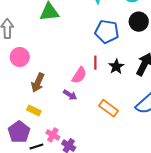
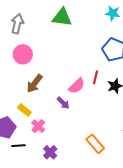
orange rectangle: (108, 108) -> (95, 144), moved
pink cross: (53, 135) -> (38, 126), moved

